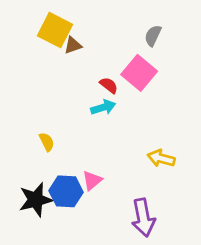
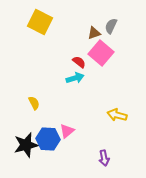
brown triangle: (73, 45) -> (94, 33), moved
purple arrow: (143, 218) -> (104, 158), size x0.6

